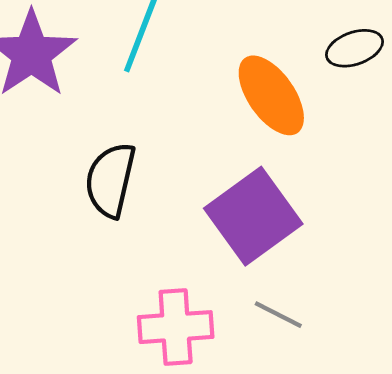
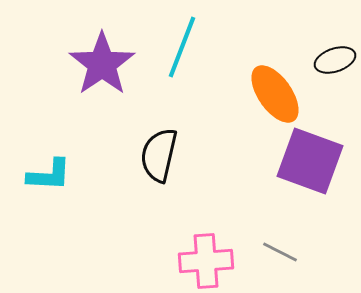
purple square: (253, 216) -> (310, 161), moved, turned -34

